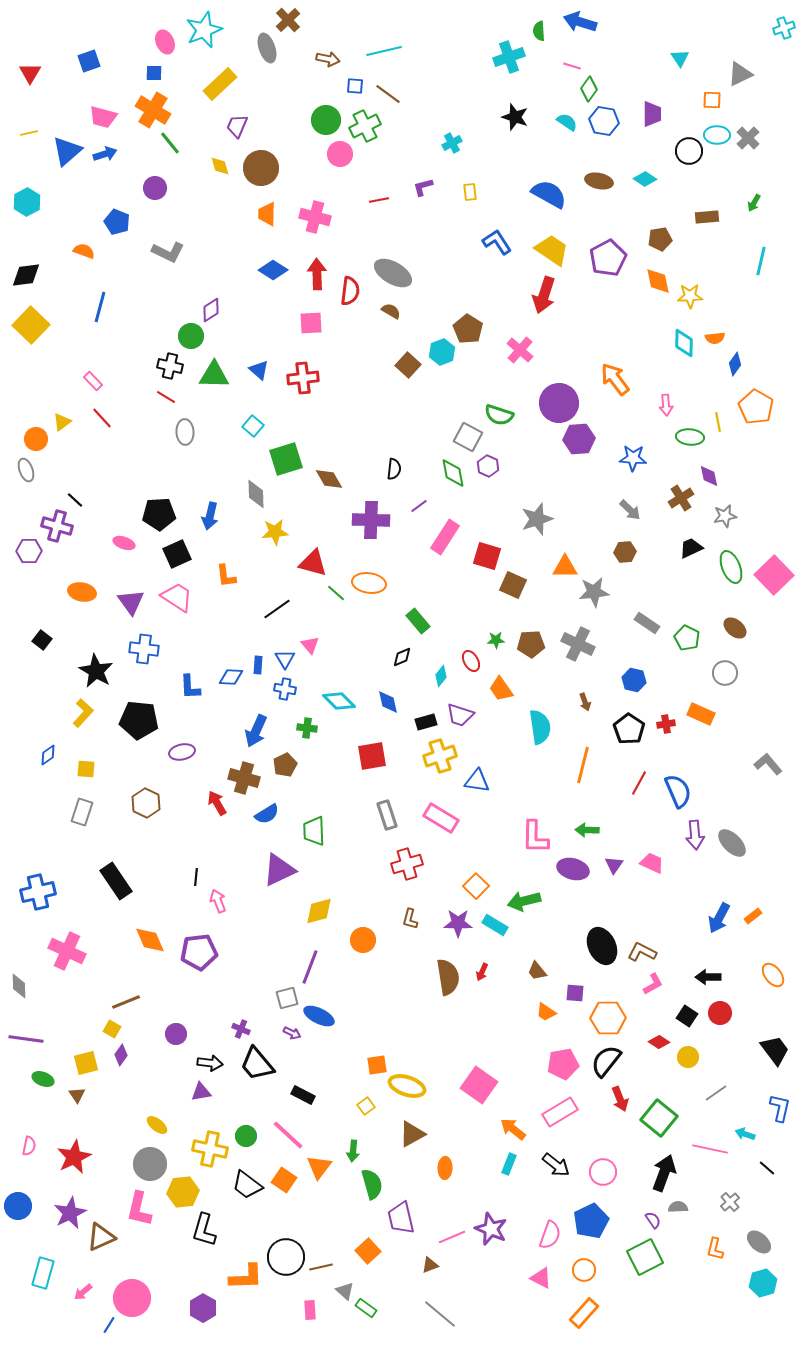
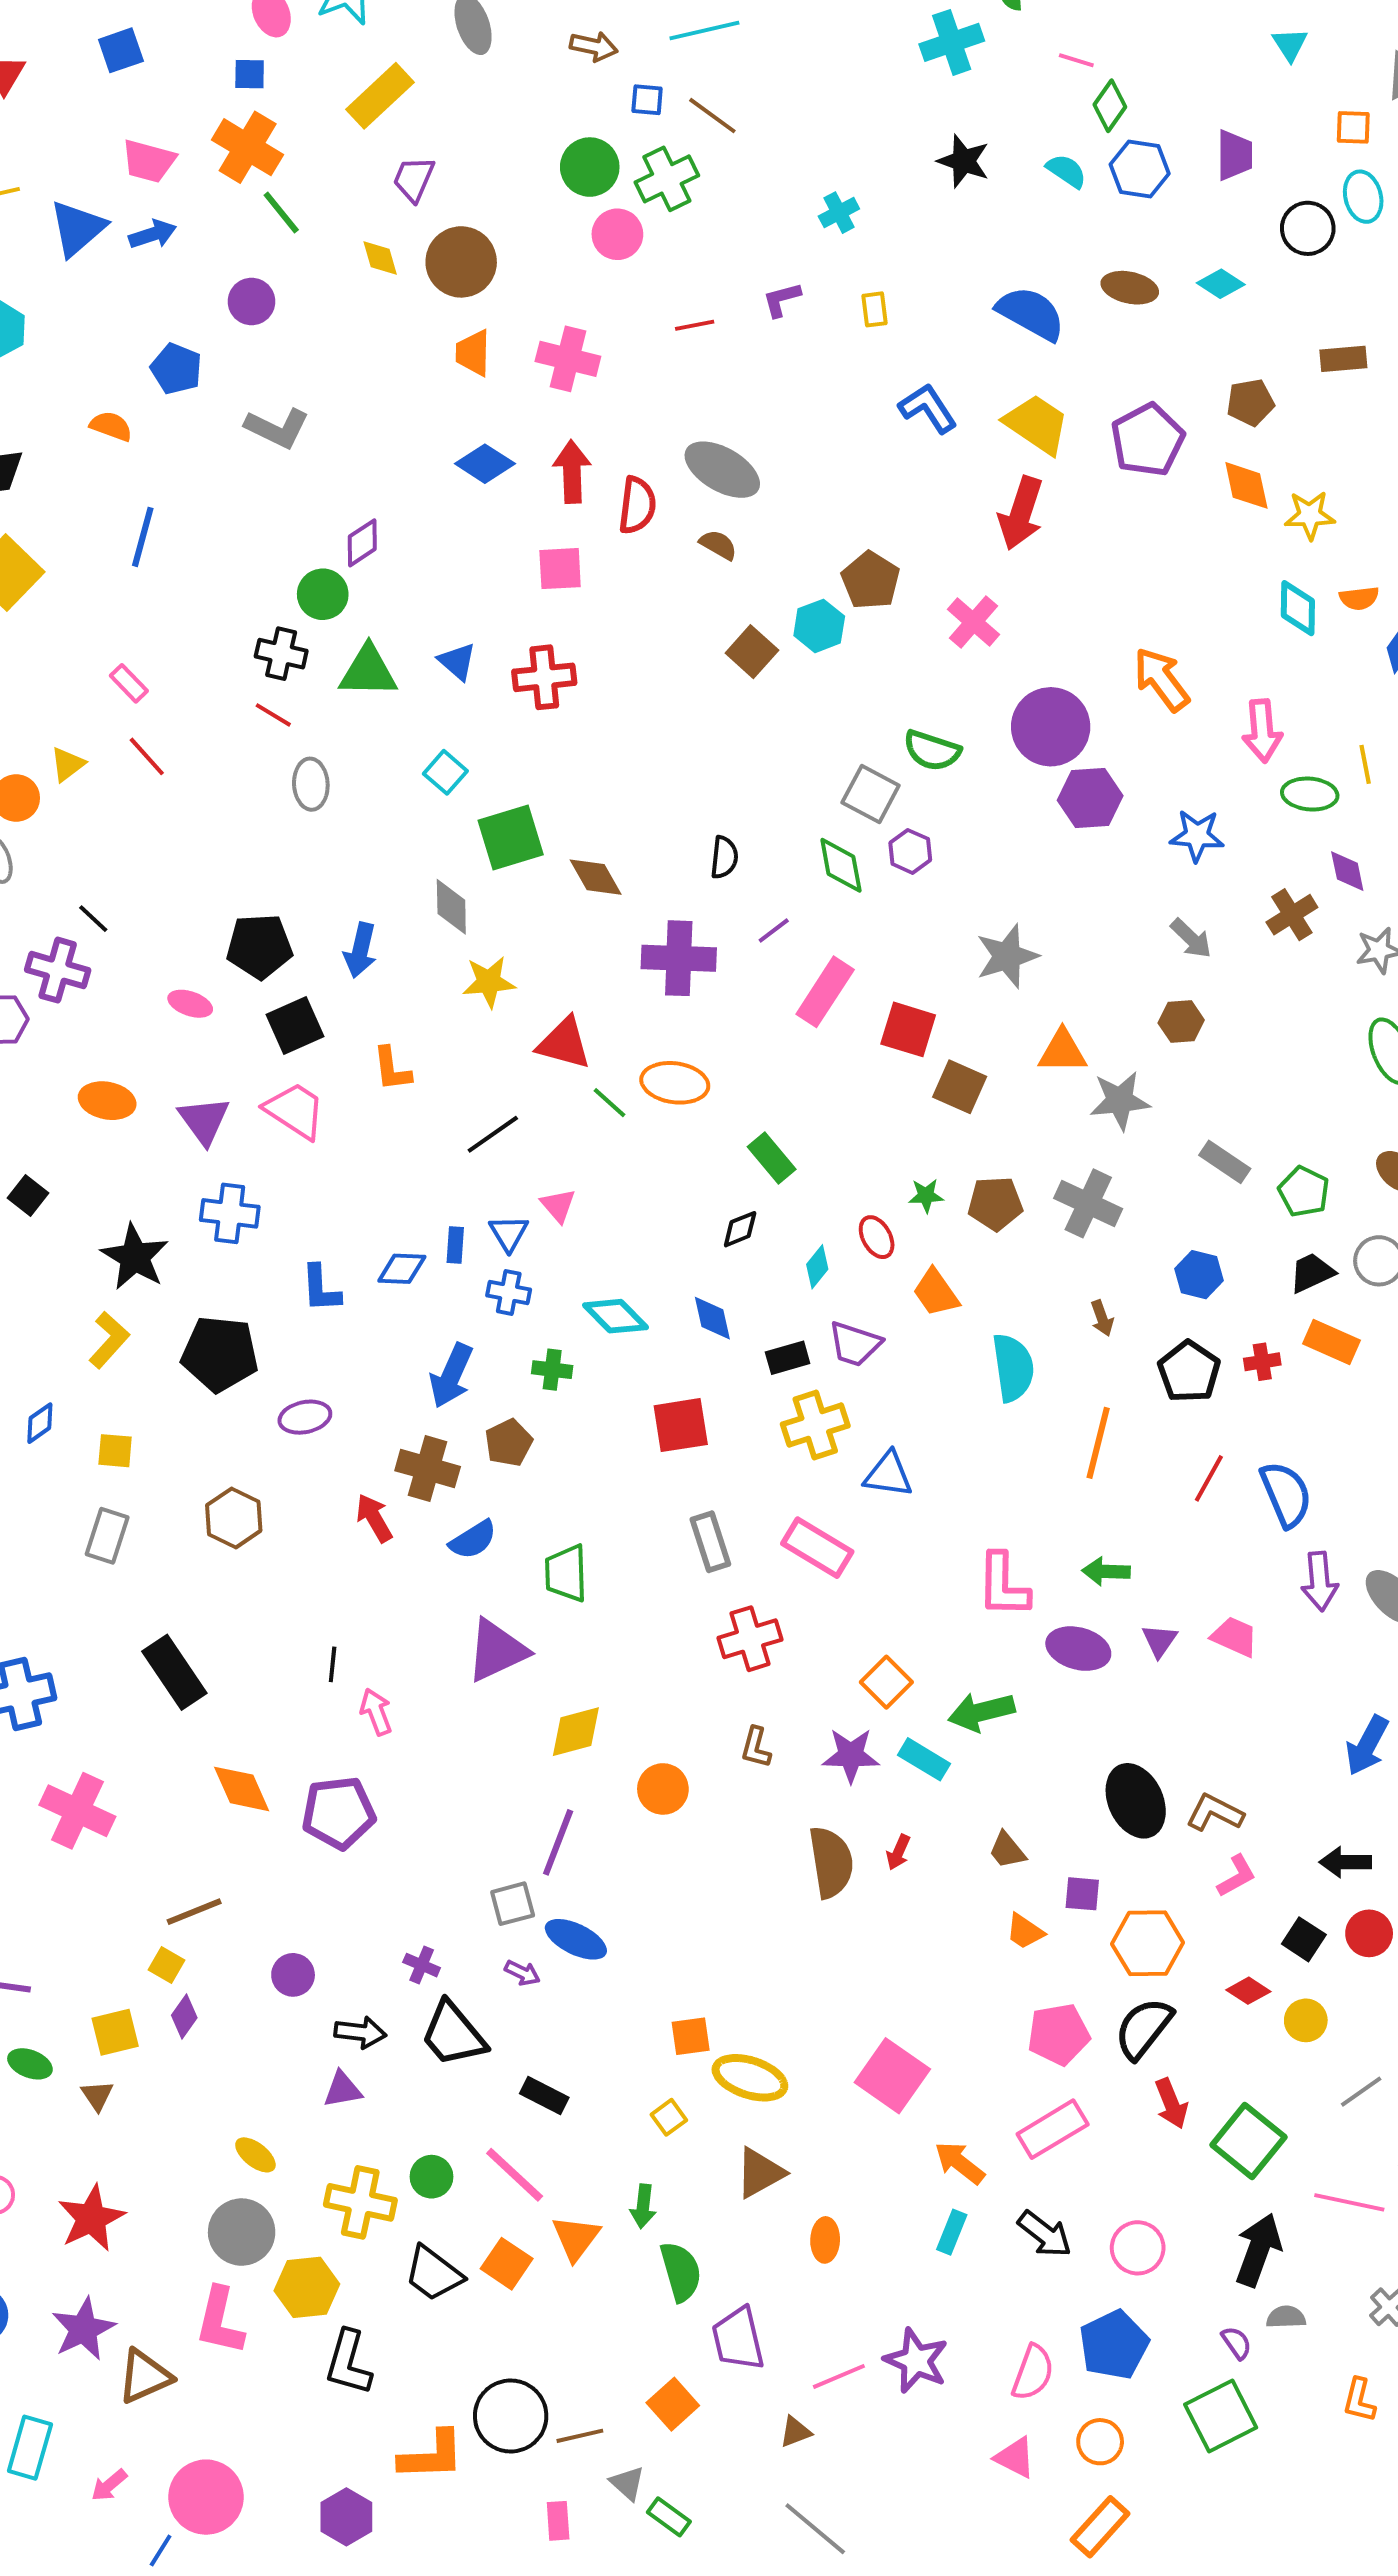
cyan ellipse: (717, 135) -> (1363, 197), turned 75
pink arrow: (666, 405) -> (1262, 731), size x1.4
black trapezoid: (691, 548) -> (1312, 1273), moved

